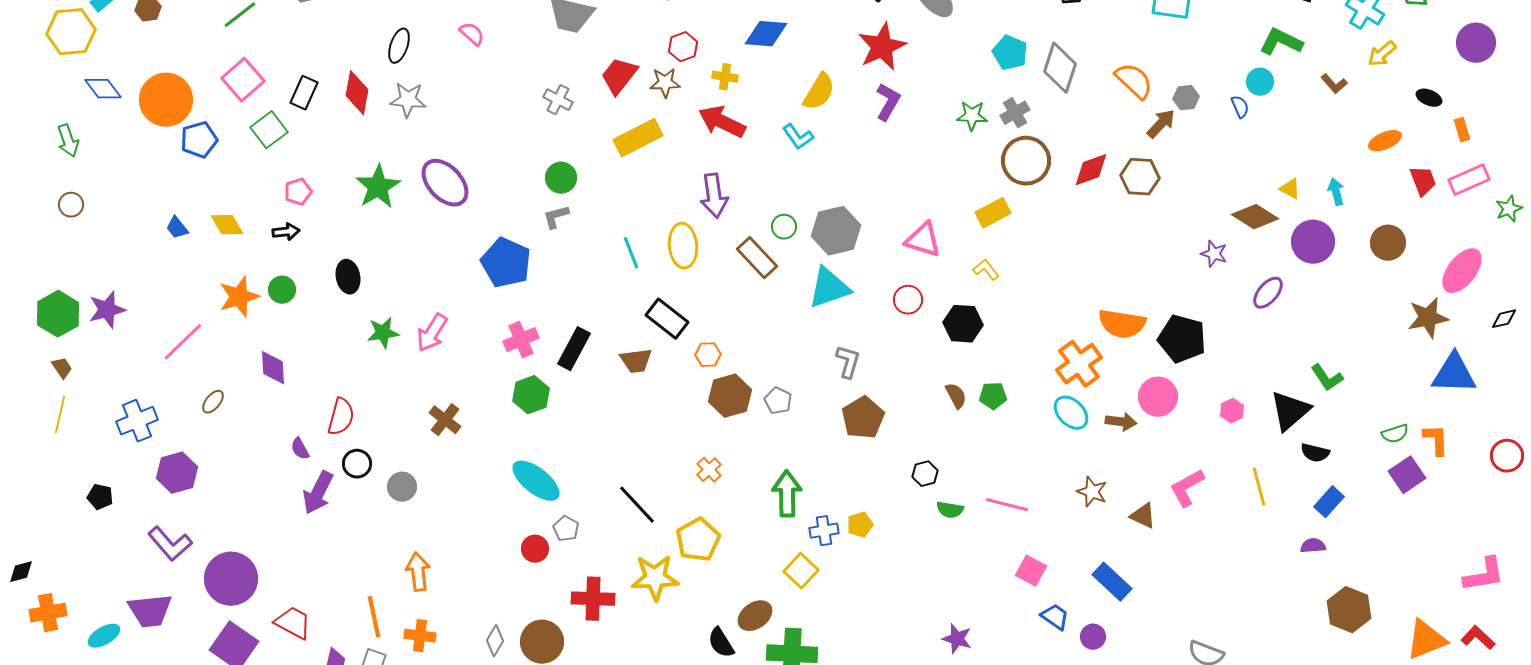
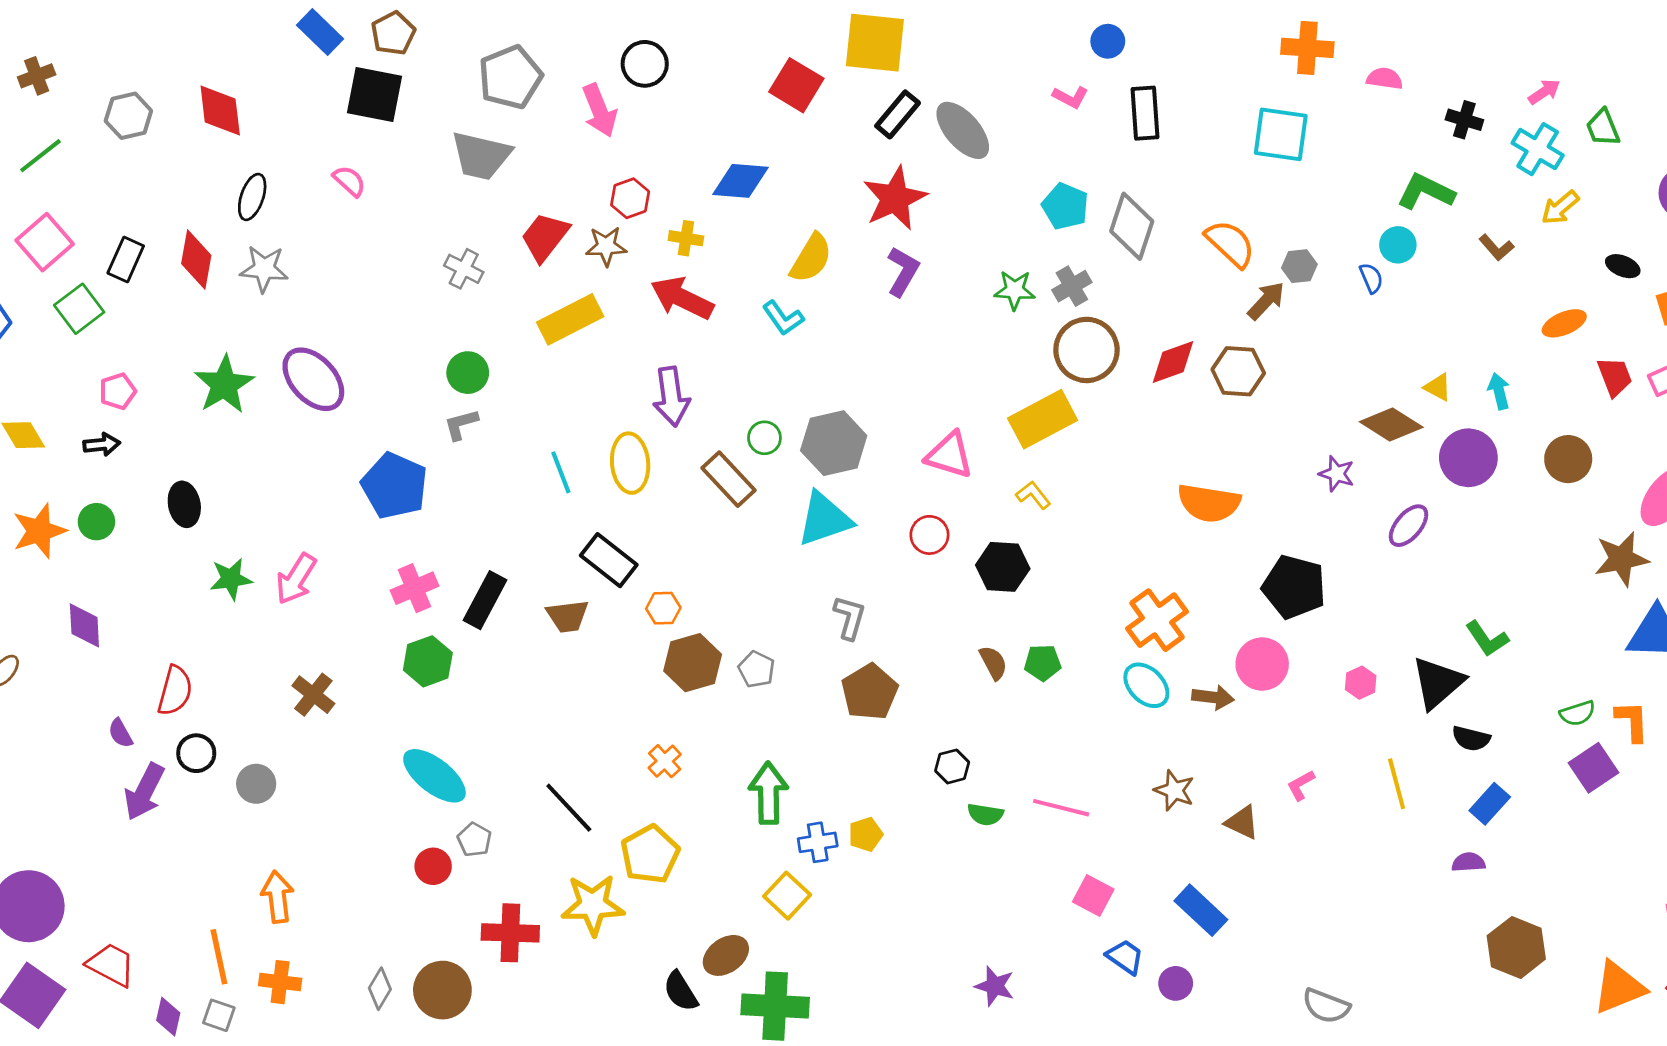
yellow rectangle: (993, 213) -> (1043, 419), size x1.4
orange semicircle: (1122, 324) -> (1209, 503), moved
pink L-shape: (1187, 488) -> (1301, 785), size x0.6

